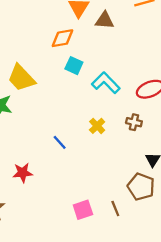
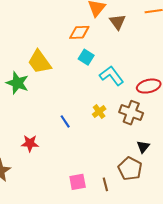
brown triangle: (105, 20) -> (117, 22), turned 42
brown cross: (134, 122) -> (131, 113), size x1.6

